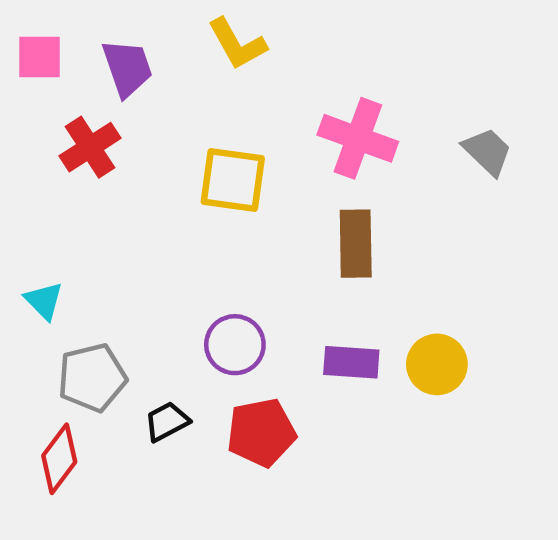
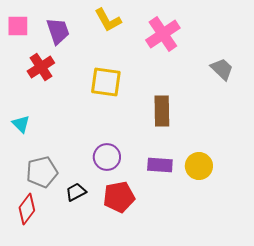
pink cross: (358, 138) -> (163, 34), moved, turned 36
cyan triangle: (44, 301) -> (21, 124), moved

